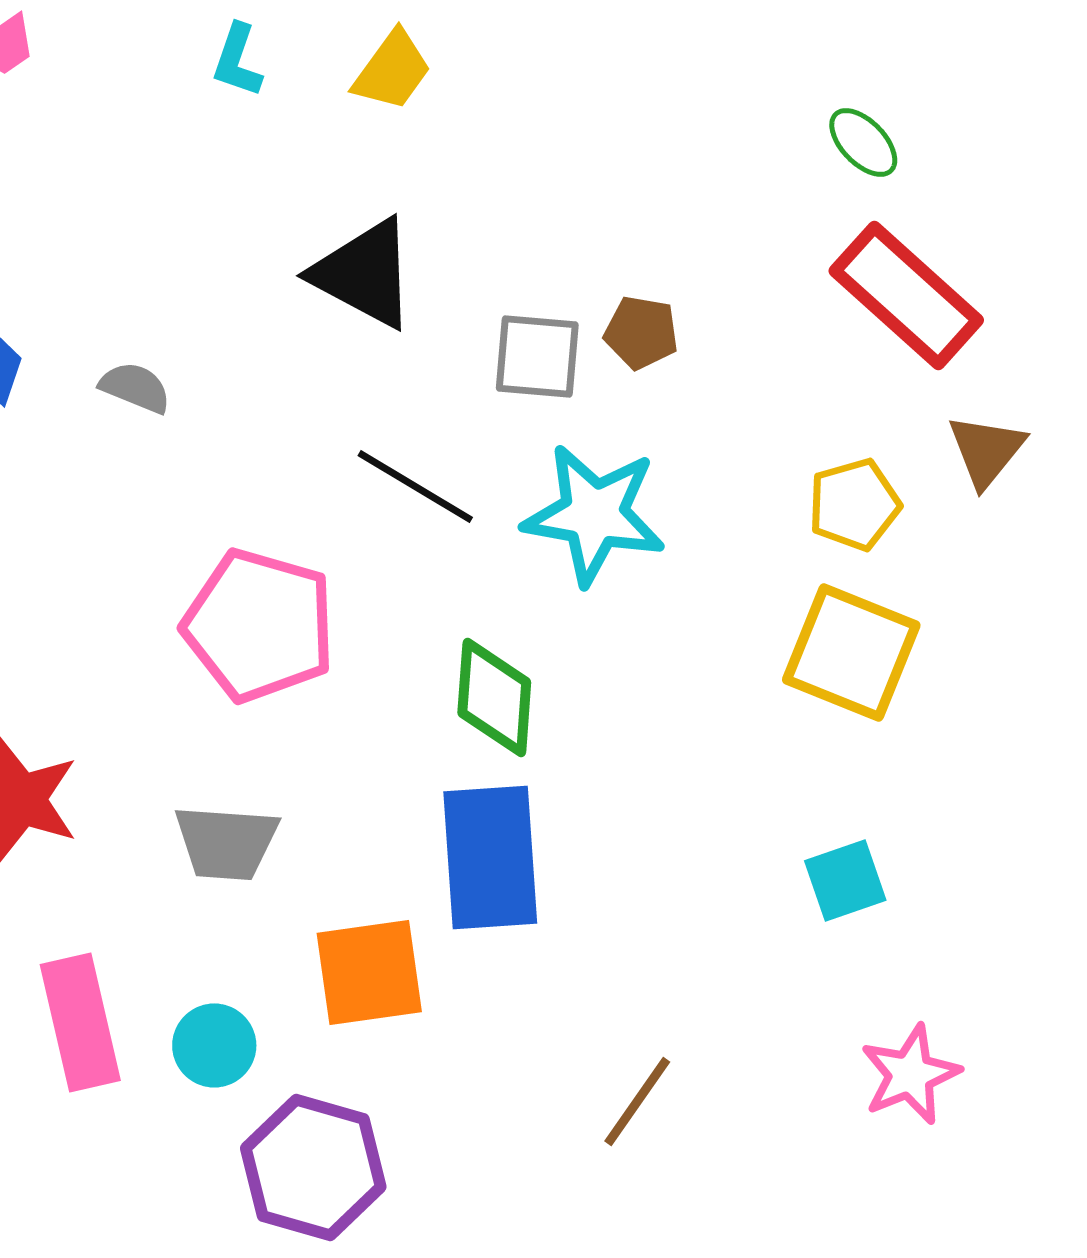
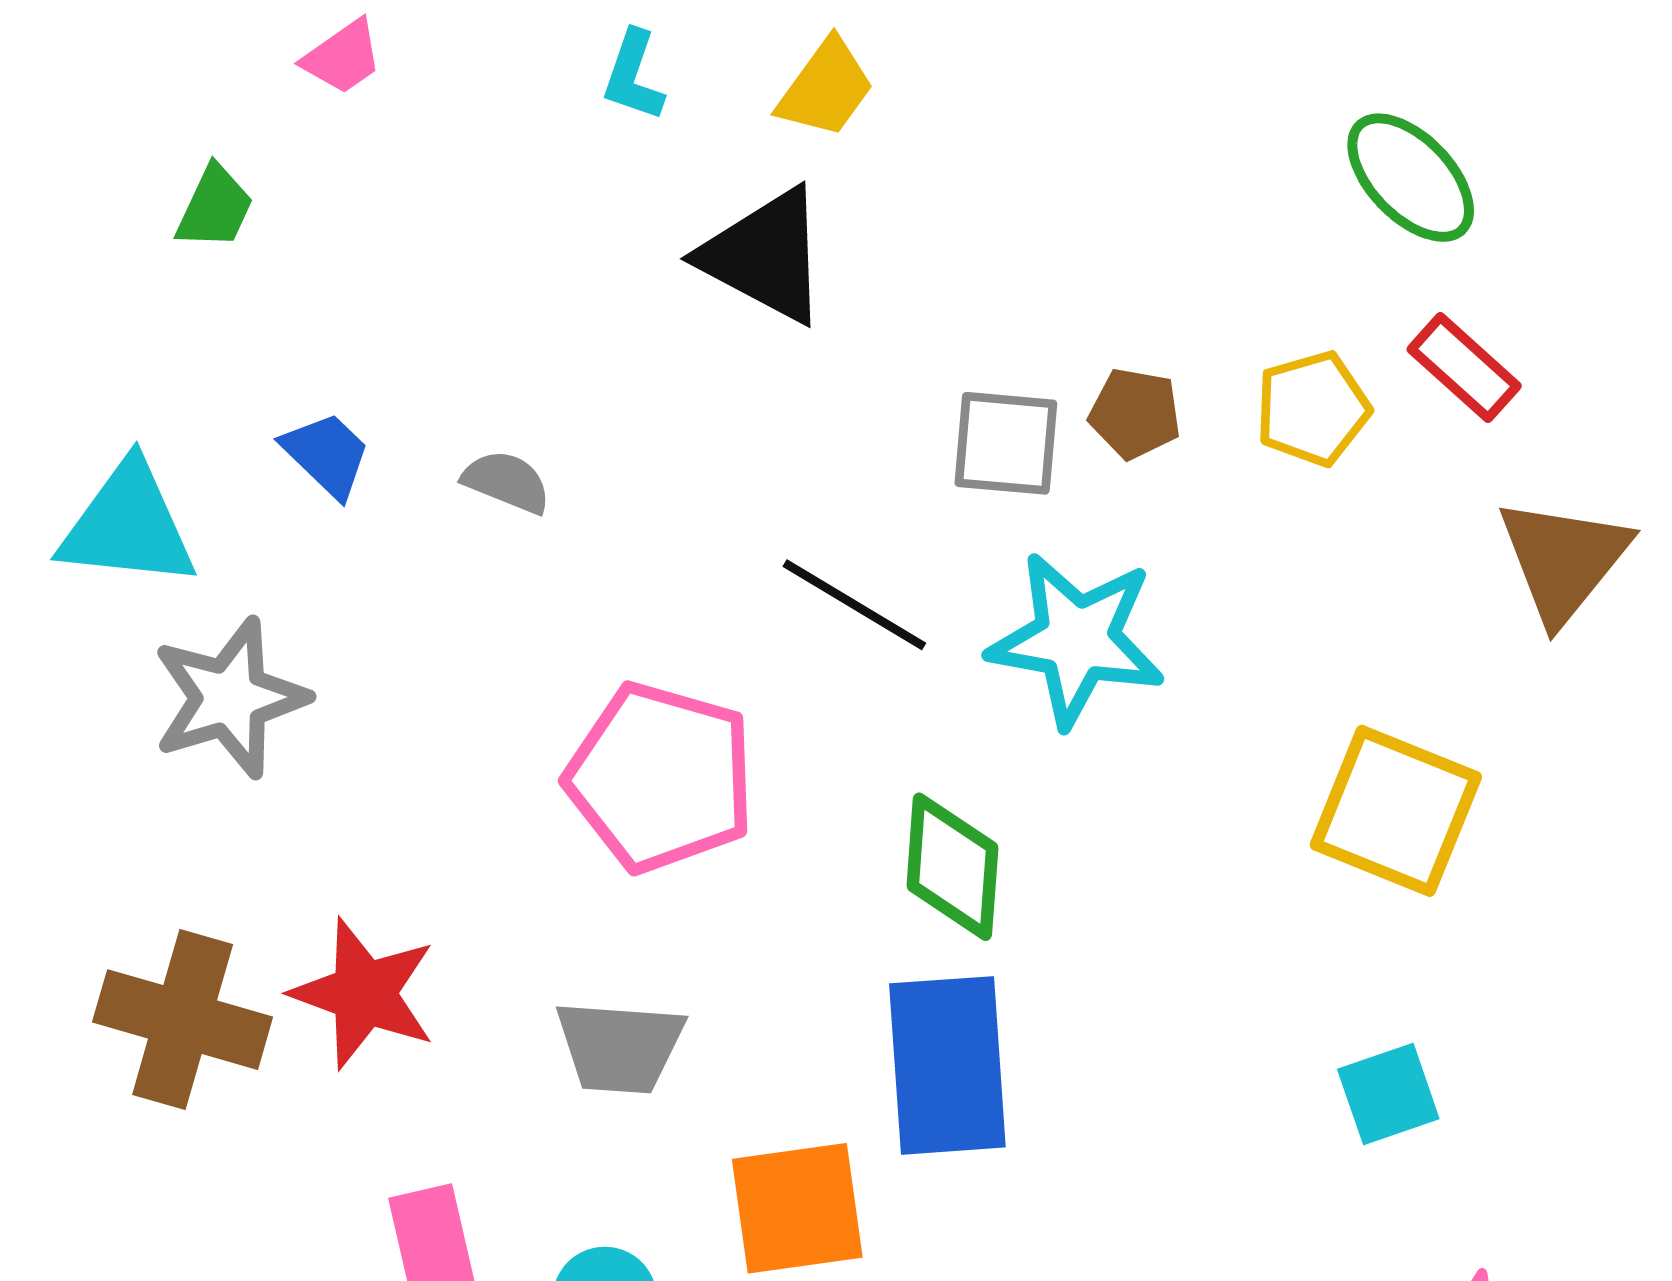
green ellipse: (863, 142) -> (1411, 178), size x1.5
black triangle: (364, 273) -> (765, 256), moved
red rectangle: (906, 295) -> (1464, 368), size x0.6
brown triangle: (986, 450) -> (1563, 560), size x1.4
yellow pentagon: (854, 504) -> (1313, 409), moved

